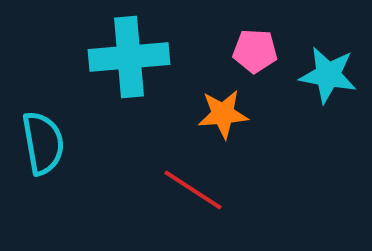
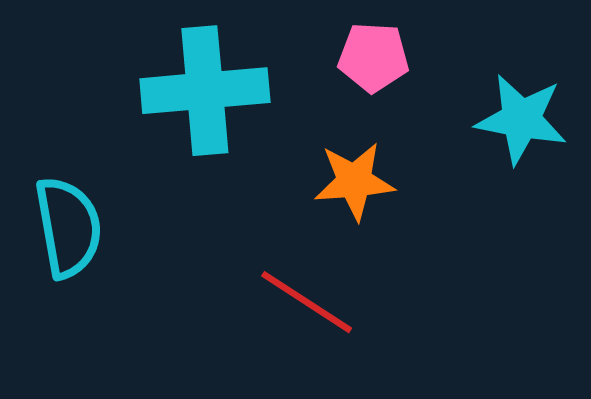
pink pentagon: (255, 51) -> (373, 57), moved

